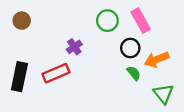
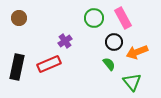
green semicircle: (134, 73) -> (109, 64), moved
green triangle: (163, 94) -> (132, 82), moved

